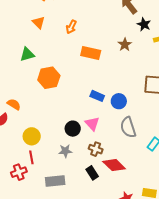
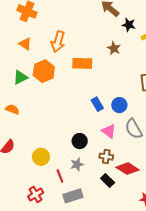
orange arrow: (71, 27) -> (58, 42), size x1.5
orange hexagon: (49, 78) -> (44, 71), moved
blue rectangle: (97, 96) -> (97, 104), turned 48
orange semicircle: (14, 104) -> (12, 109), moved
pink triangle: (92, 124) -> (109, 131), moved
red line: (31, 157) -> (60, 176), moved

